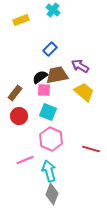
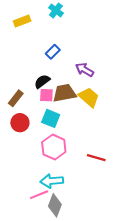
brown trapezoid: (57, 75) -> (64, 93), moved
pink line: (25, 160) -> (39, 195), moved
cyan arrow: (49, 171) -> (52, 181), turned -80

